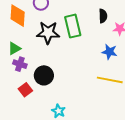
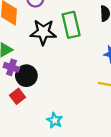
black circle: (44, 75) -> (26, 76), moved

